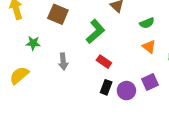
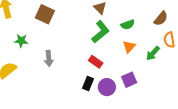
green L-shape: (95, 31) -> (100, 32), moved
orange triangle: (149, 47) -> (129, 47), turned 32
red rectangle: (104, 62) -> (96, 62), moved

